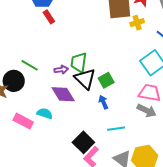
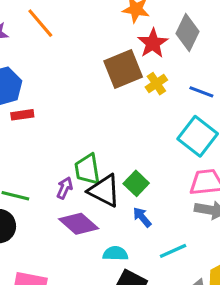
red rectangle: (49, 17) -> (22, 115), turned -48
purple arrow: (61, 70) -> (65, 188), turned -40
cyan semicircle: (45, 114) -> (115, 254), moved

